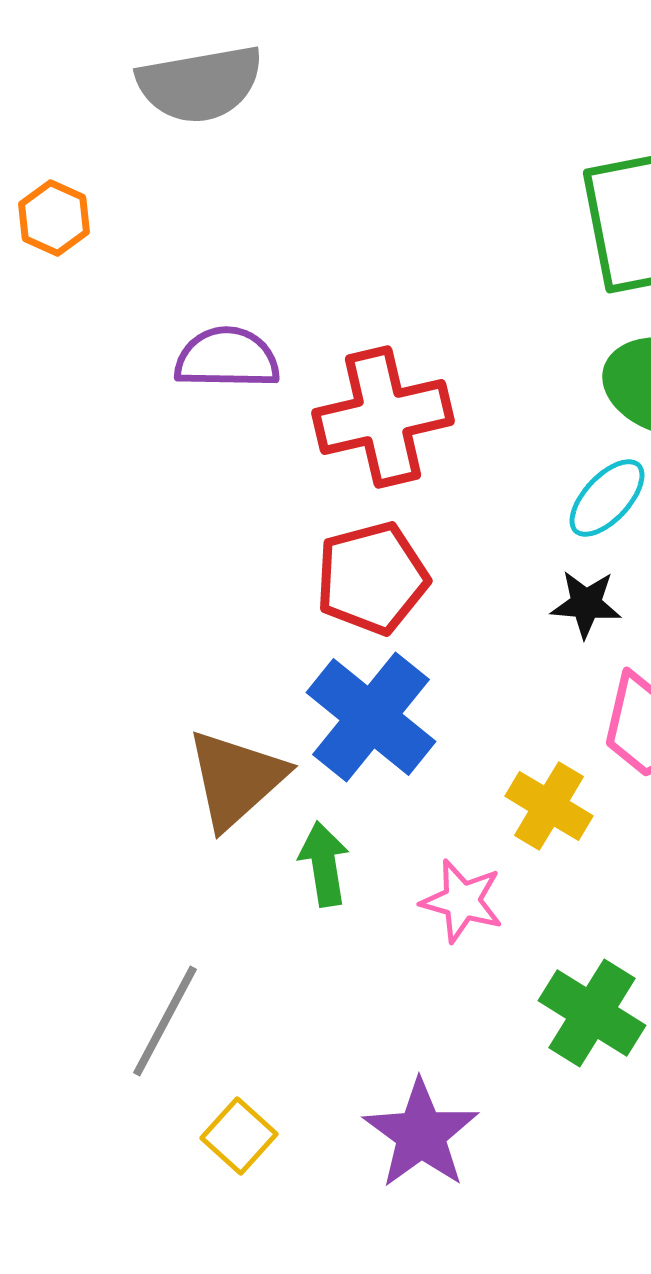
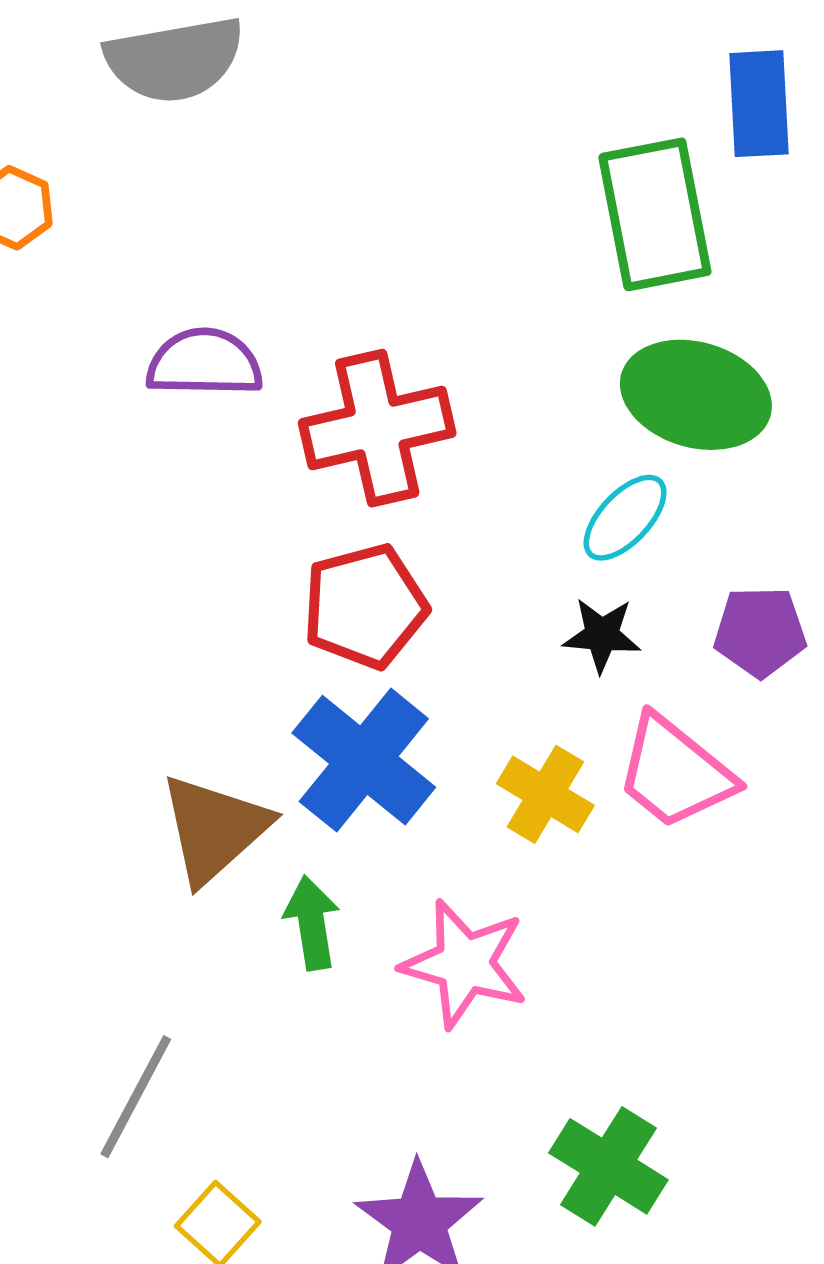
yellow cross: (549, 806) -> (545, 794), moved
pink star: (462, 901) -> (465, 964), size x1.4
green cross: (592, 1013) -> (608, 1166), moved

